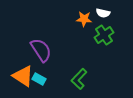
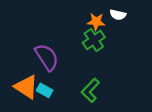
green cross: (104, 35) -> (94, 40), moved

